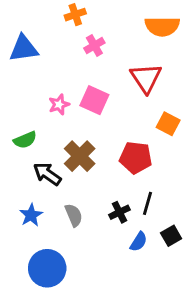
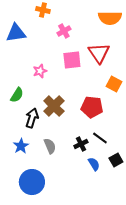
orange cross: (75, 15) -> (43, 10), moved, turned 32
pink square: (94, 100) -> (72, 60), moved, turned -30
green semicircle: (25, 140) -> (17, 95), turned -35
black arrow: (47, 174) -> (32, 118), turned 72
black line: (147, 203) -> (100, 138), turned -70
blue semicircle: (139, 242) -> (94, 164), turned -64

